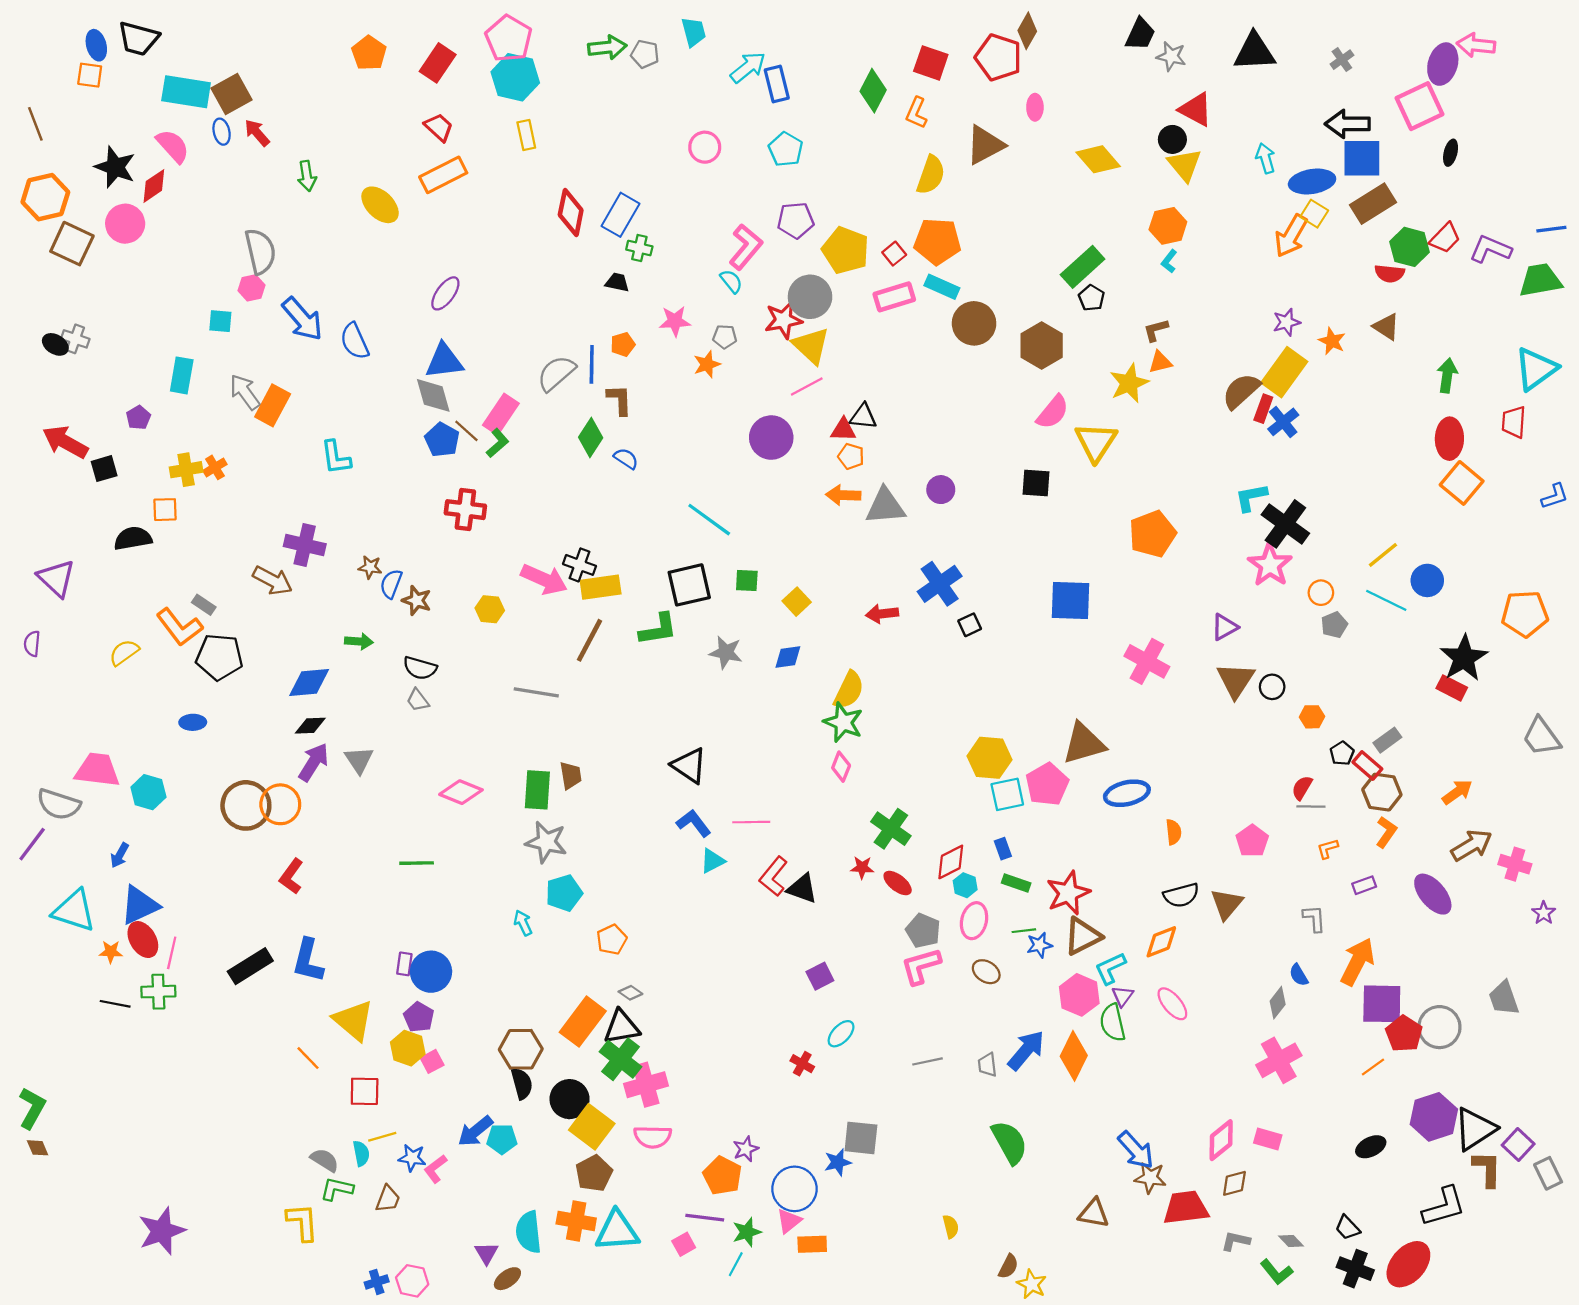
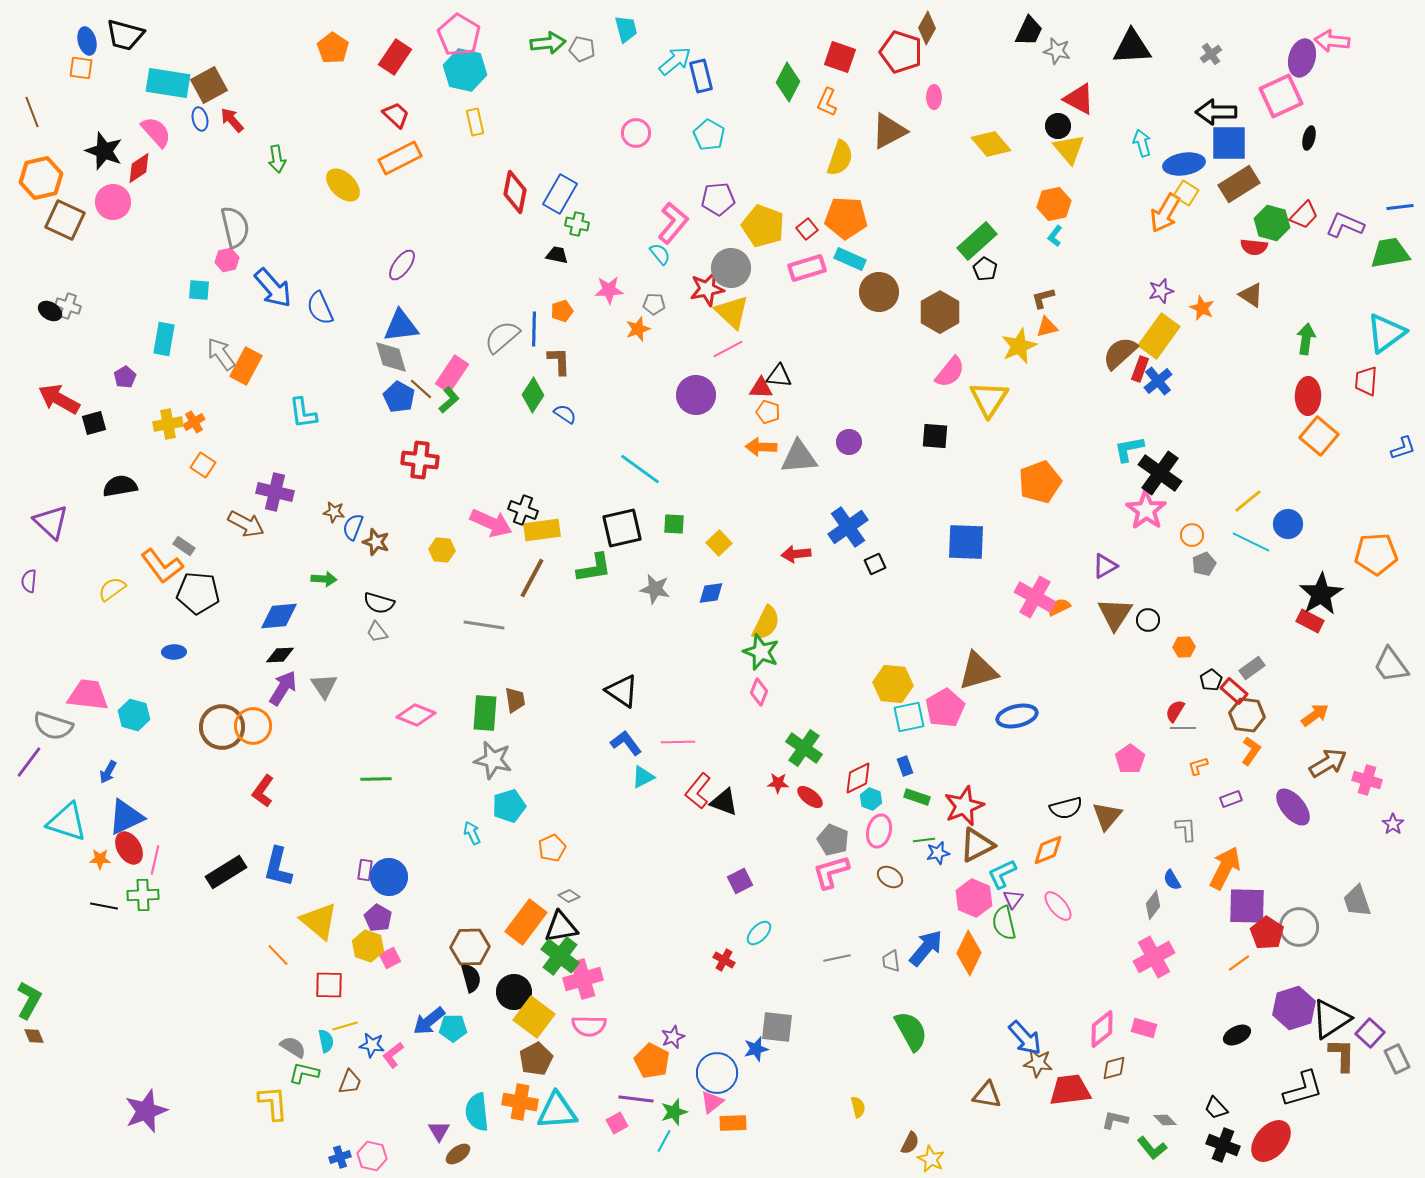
orange square: (165, 510) -> (203, 465), moved, turned 35
orange semicircle: (1173, 832) -> (1059, 607), moved, turned -110

